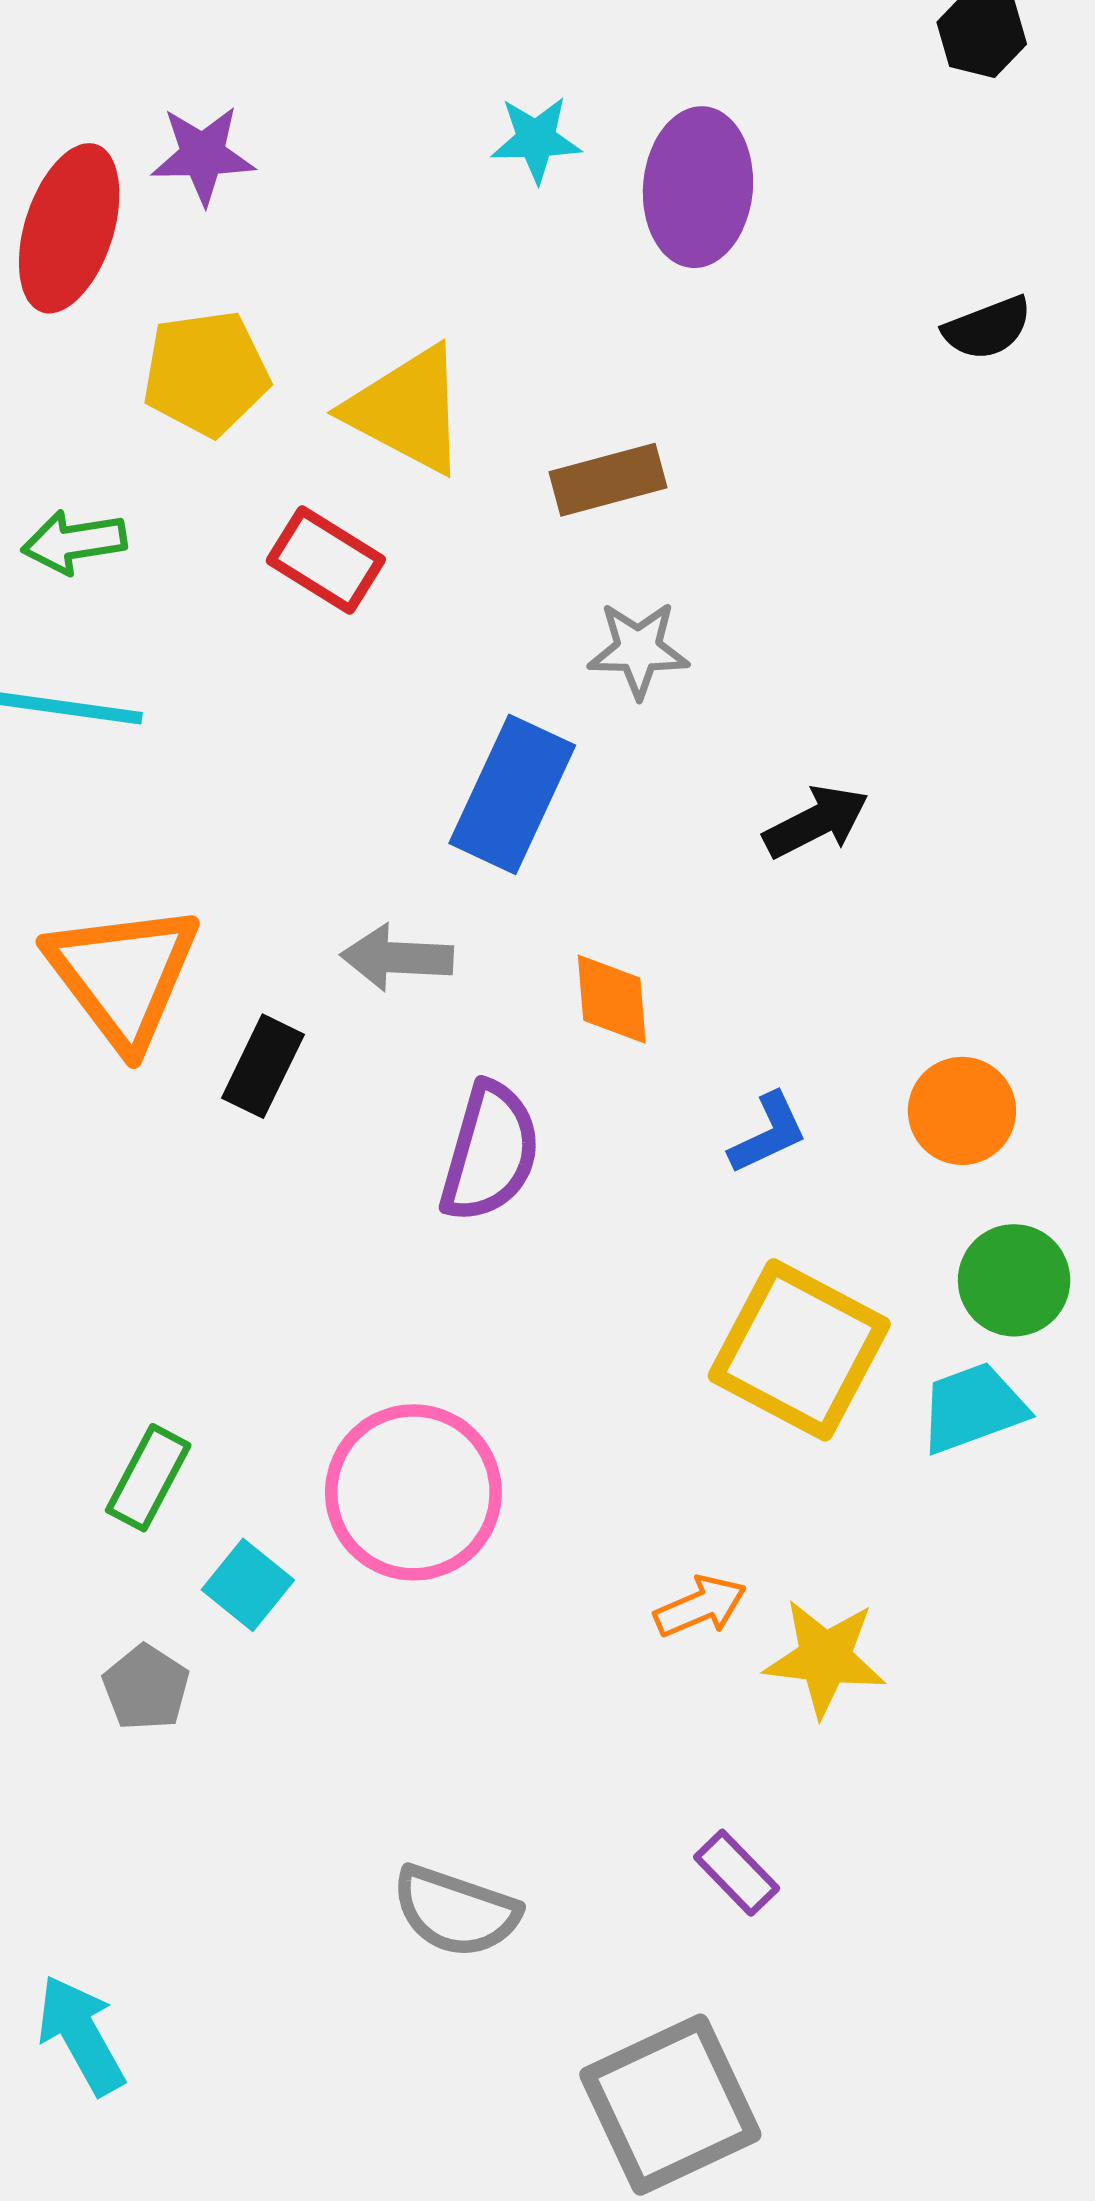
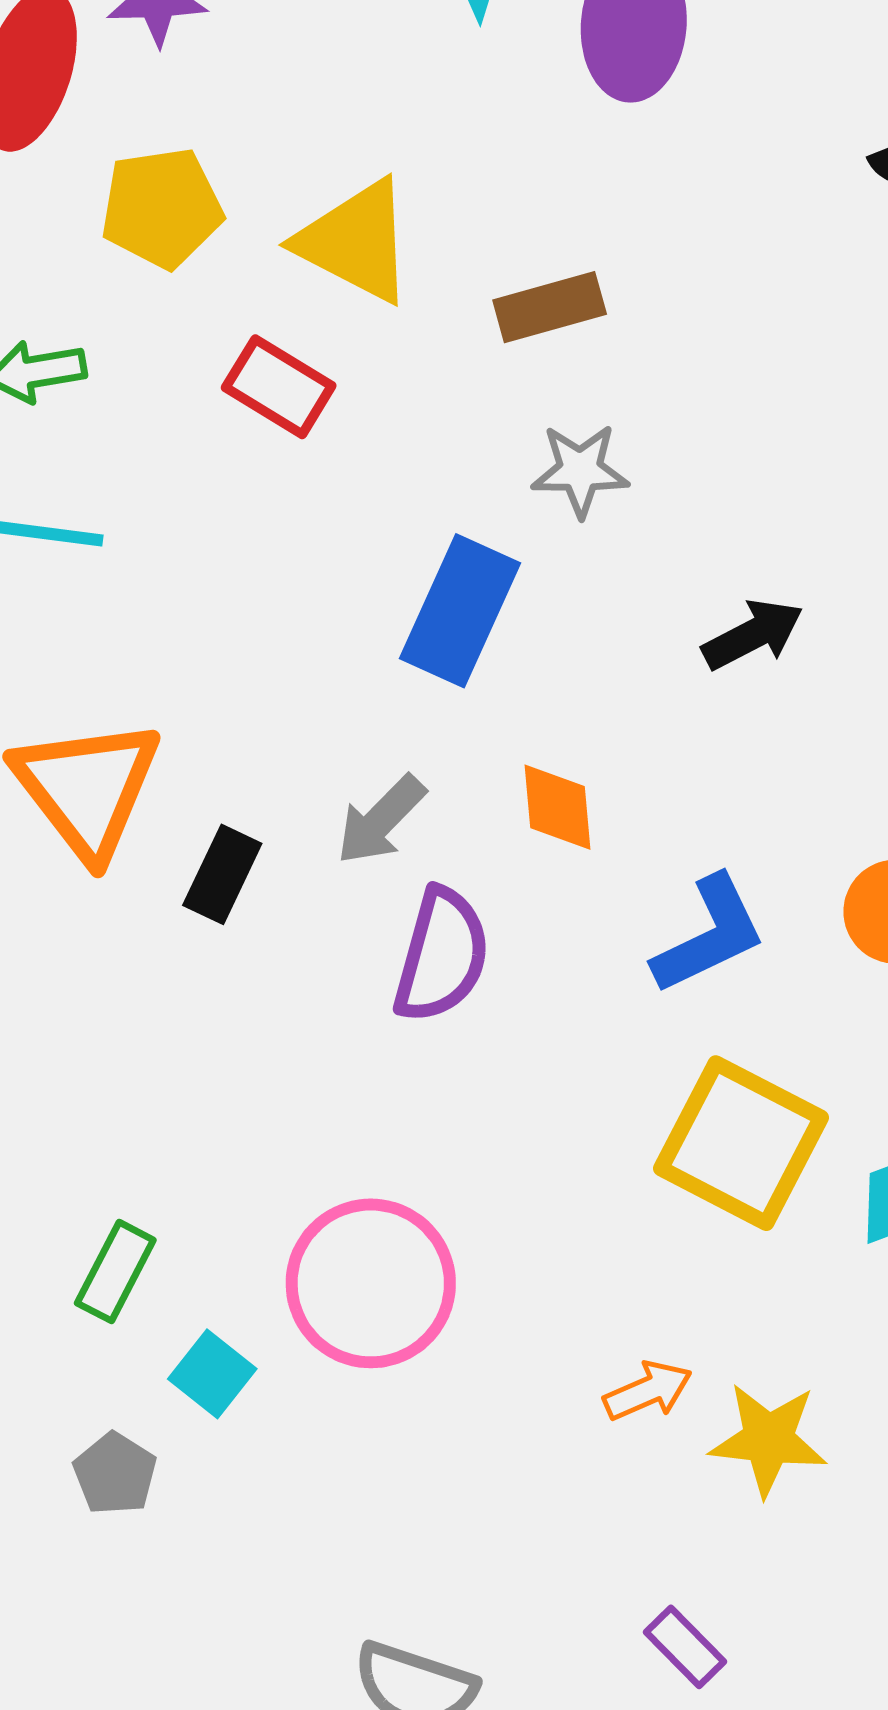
gray arrow: (397, 958) -> (381, 820), moved, turned -48
blue L-shape: (768, 1133) -> (709, 935), size x1.5

